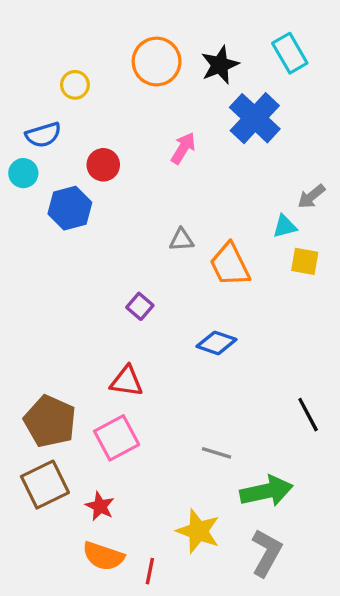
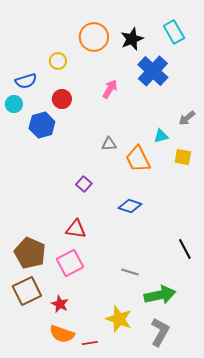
yellow circle: (75, 85) -> (58, 61), moved
cyan triangle: (285, 226) -> (161, 136), moved
red line: (150, 571) -> (90, 343), turned 70

